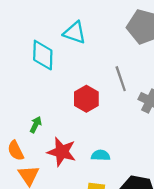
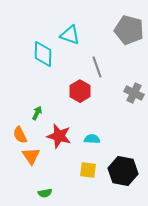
gray line: (121, 79) -> (97, 67), moved

